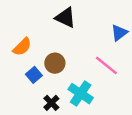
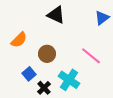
blue triangle: (119, 33) -> (102, 18), moved
blue square: (34, 75) -> (29, 74), moved

